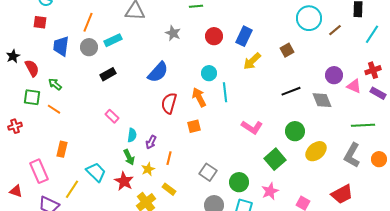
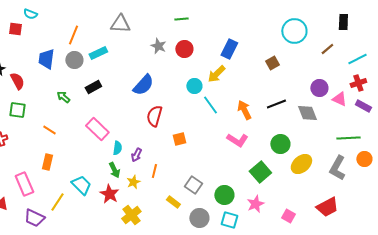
red square: (40, 22) -> (15, 29), moved
brown line: (335, 30) -> (327, 49), moved
cyan line: (372, 34) -> (357, 59), moved, turned 30
red circle: (214, 36) -> (184, 49), moved
yellow arrow: (252, 61) -> (216, 74), moved
green arrow: (55, 84) -> (63, 97), moved
cyan line: (225, 92) -> (210, 105), turned -30
orange arrow: (199, 97) -> (244, 110), moved
orange line: (54, 109) -> (49, 130), moved
pink rectangle: (112, 116) -> (97, 129), size x1.6
orange circle: (379, 159) -> (364, 159), moved
yellow rectangle: (169, 189) -> (173, 202), moved

